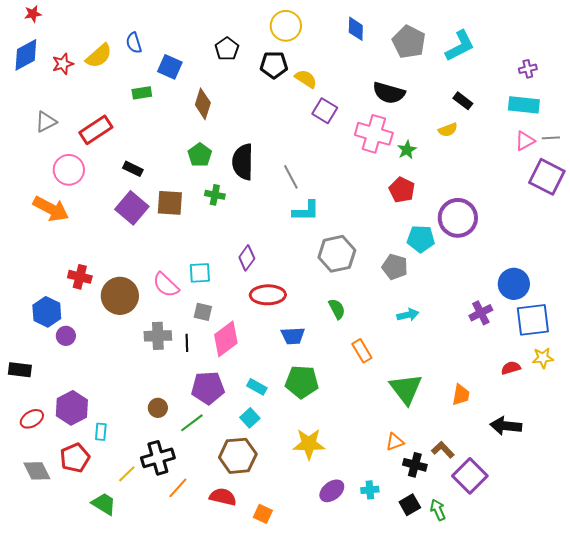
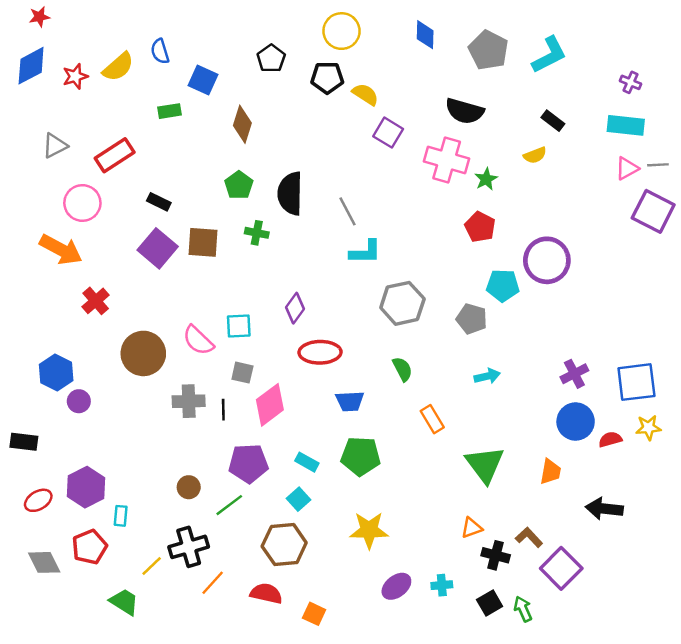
purple cross: (528, 69) -> (630, 82), turned 36
red cross: (80, 277) -> (96, 301), moved, turned 35
blue circle: (514, 284) -> (576, 422), moved

